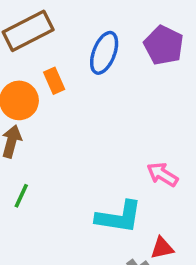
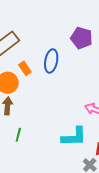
blue ellipse: (104, 53) -> (51, 61), moved

